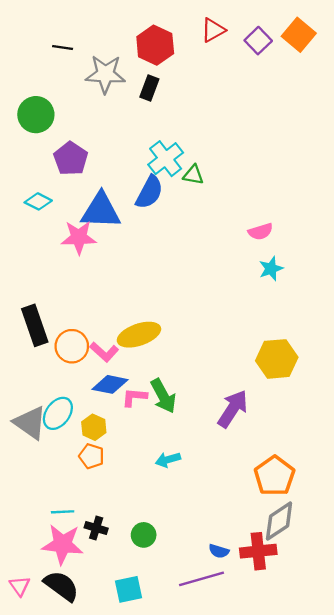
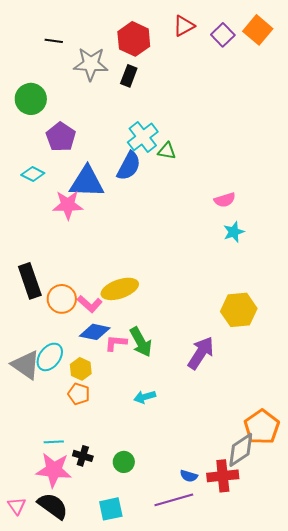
orange pentagon: (274, 476) -> (262, 427), moved

